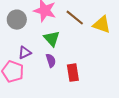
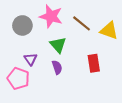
purple triangle: (25, 53) -> (31, 59), turned -40
red rectangle: (73, 73) -> (94, 63), moved

